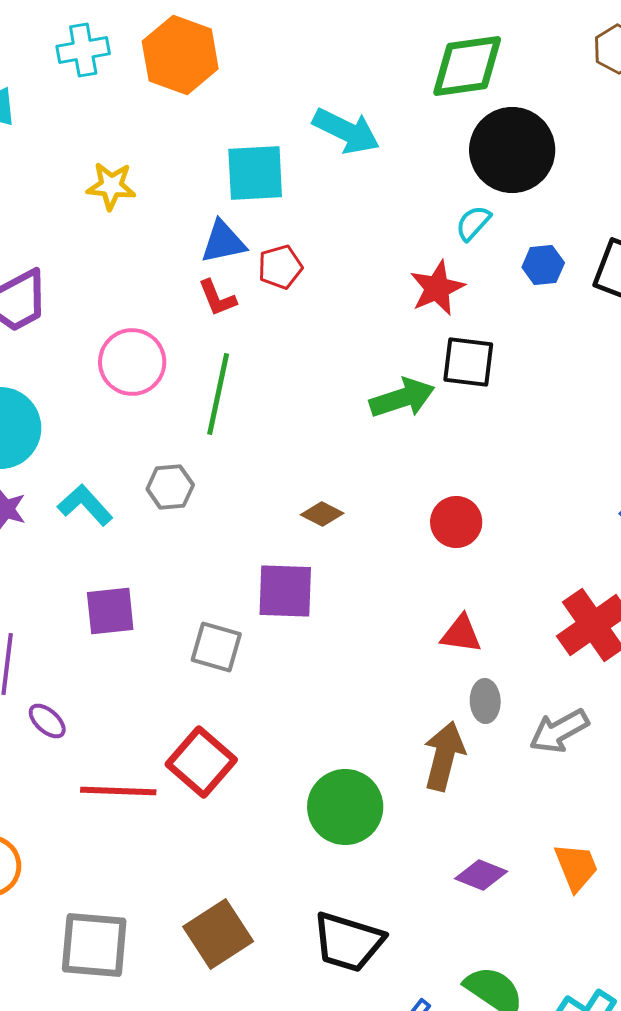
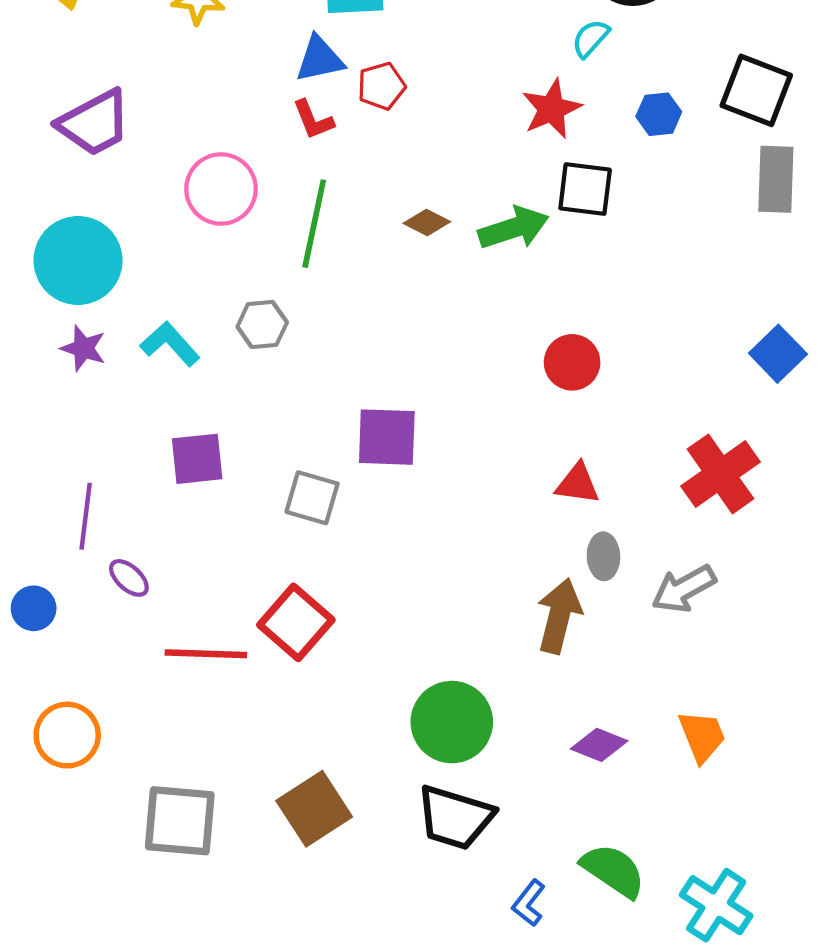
blue hexagon: (543, 265) -> (659, 114), moved
brown diamond: (322, 514) -> (427, 223), moved
green circle: (345, 807) -> (452, 722), moved

